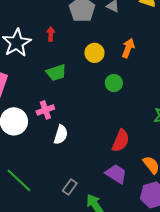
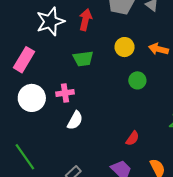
red arrow: (51, 34) -> (85, 20), size x1.5
orange arrow: (128, 48) -> (158, 49), turned -108
red semicircle: (121, 141) -> (132, 138), size x0.7

